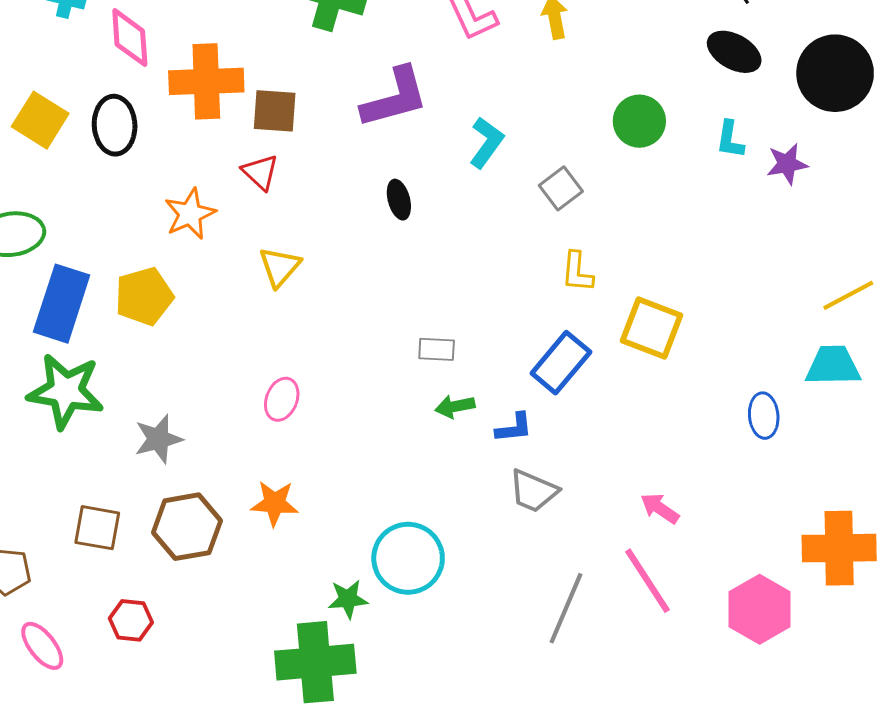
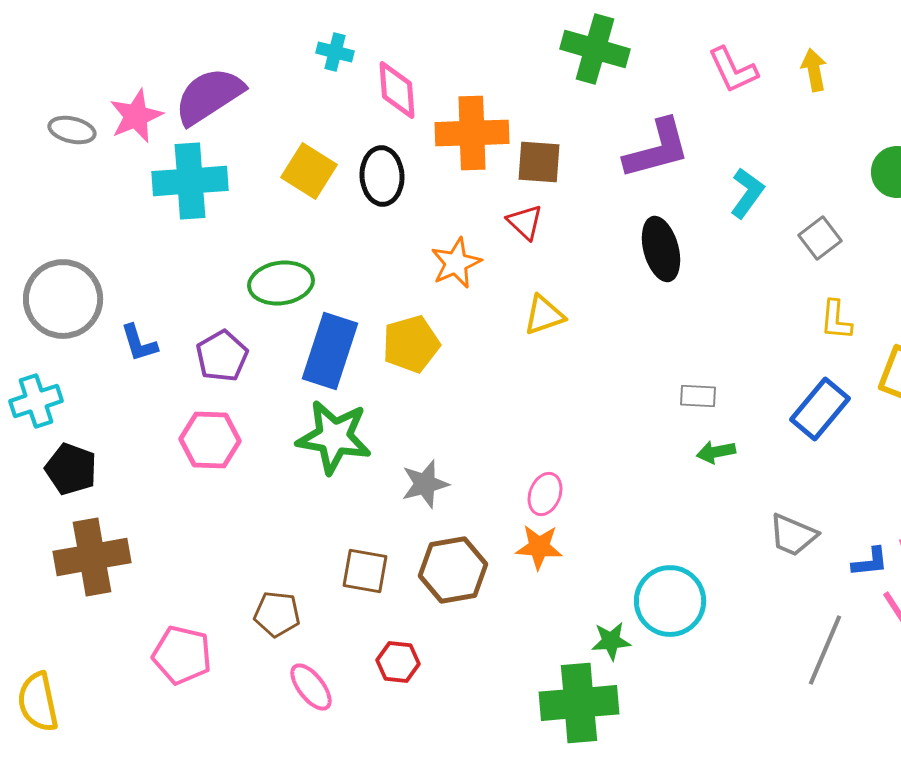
black ellipse: (399, 200) -> (661, 249), size x1.6
yellow triangle: (280, 267) -> (544, 315), turned 30
pink ellipse: (282, 399) -> (545, 494), moved
blue L-shape: (514, 428) -> (870, 562), moved

